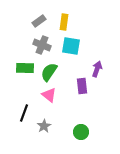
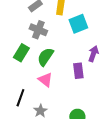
cyan square: (71, 46) -> (78, 24), moved, turned -30
green rectangle: (25, 68) -> (21, 53), turned -60

